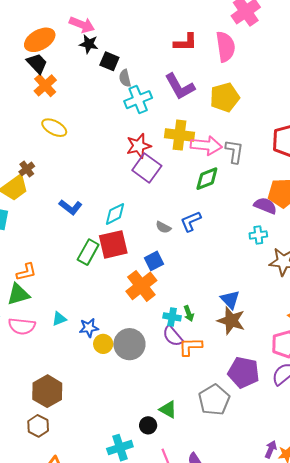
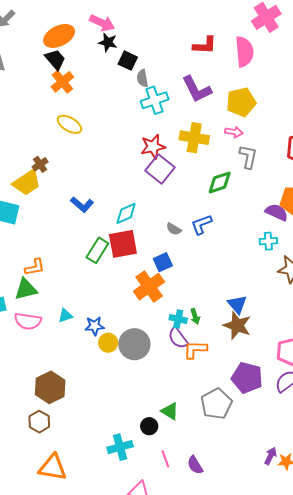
pink arrow: (206, 145) -> (234, 132), moved, size x0.6

